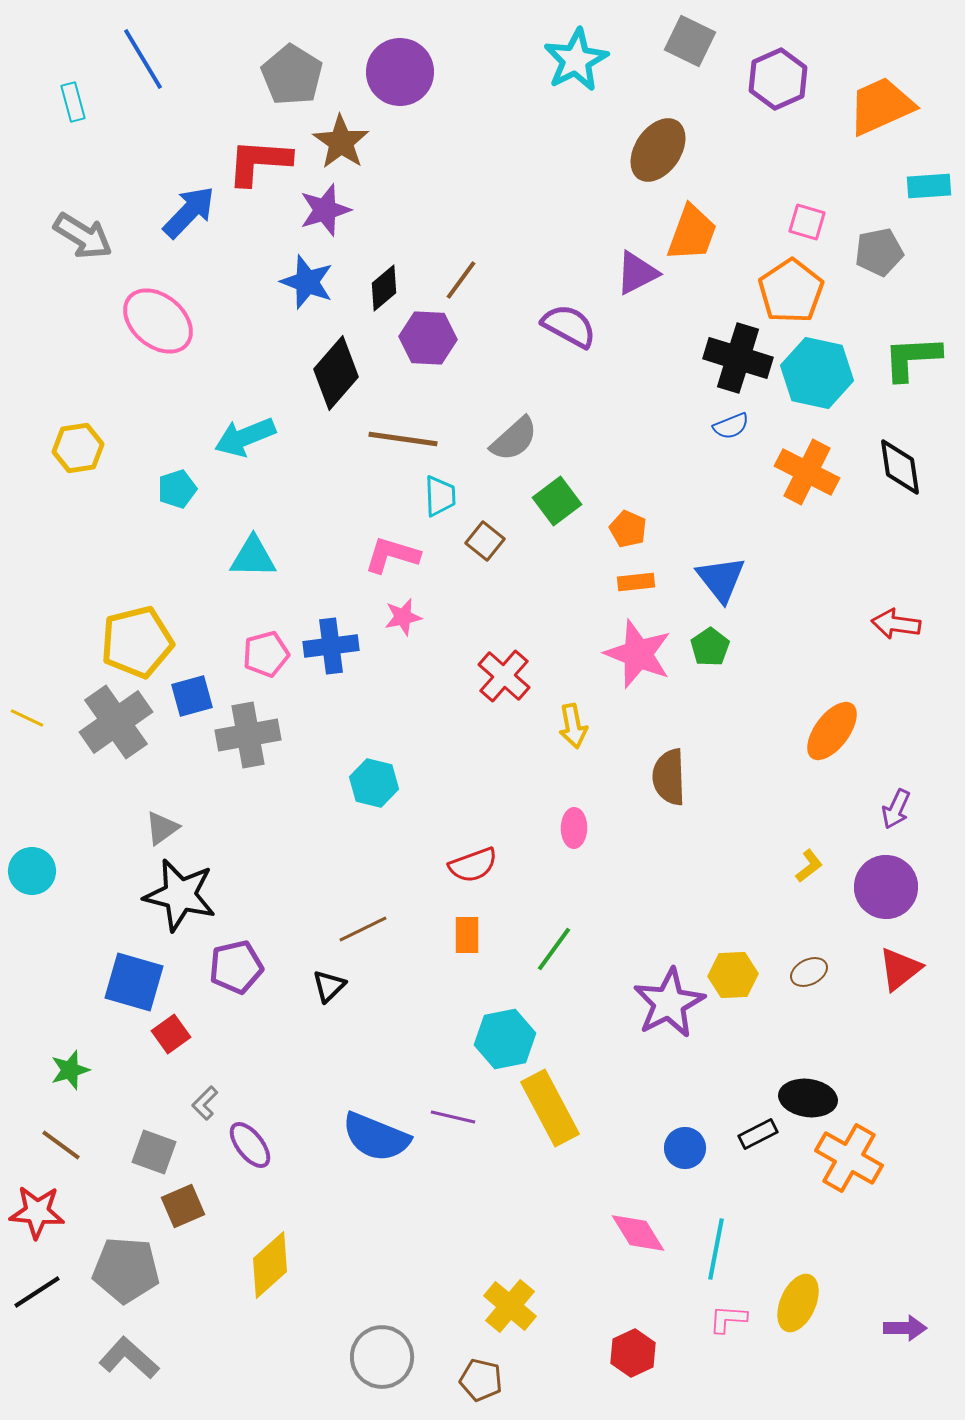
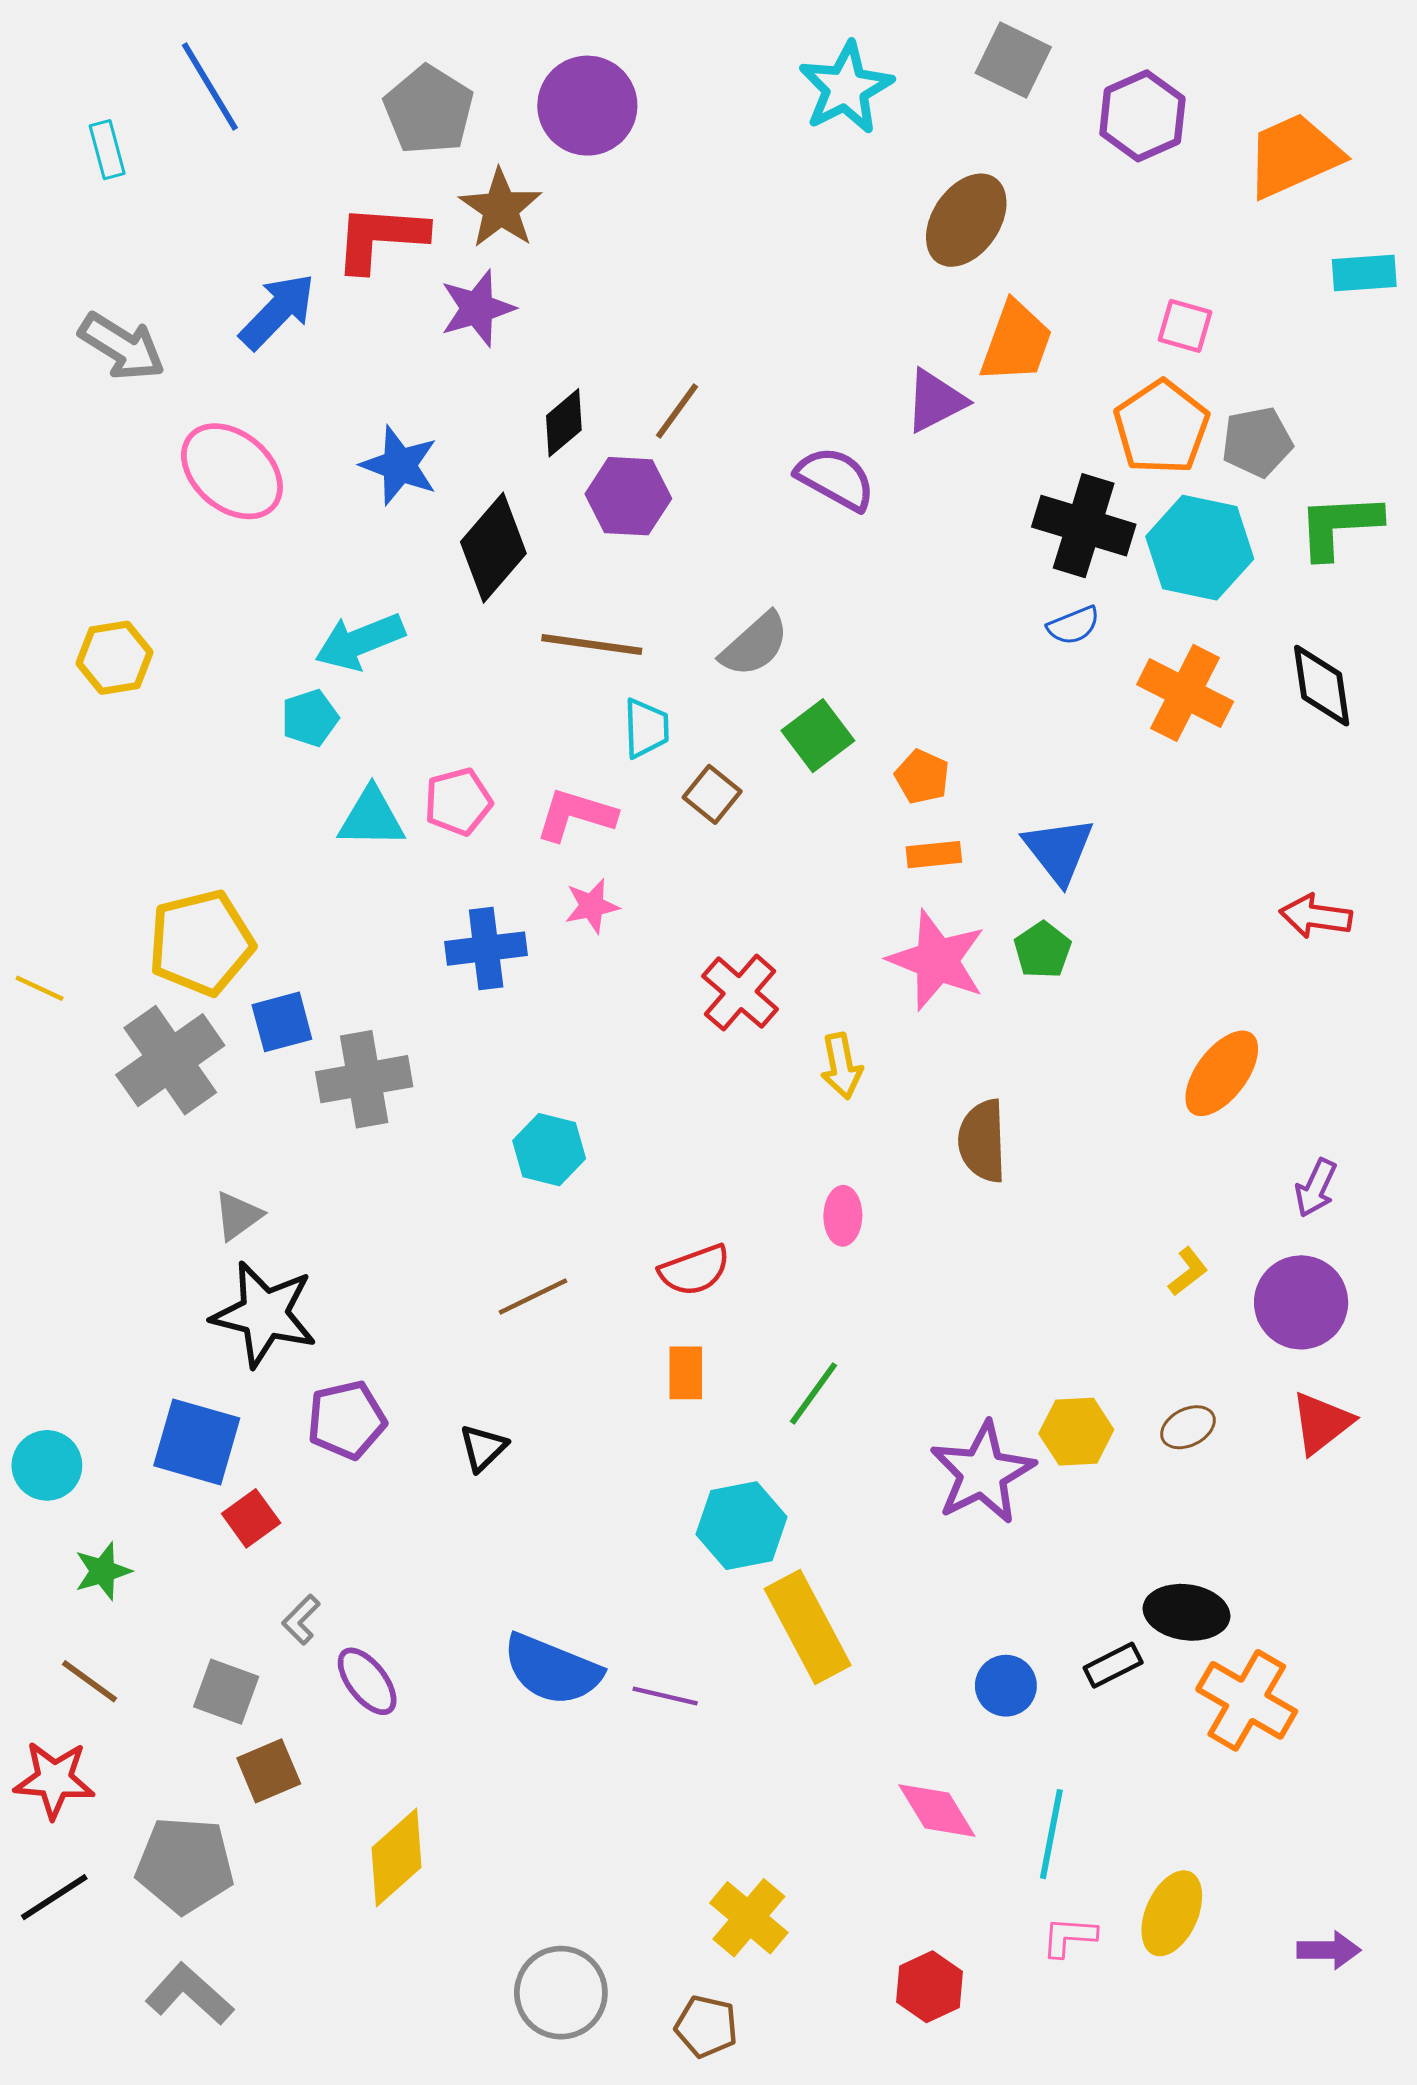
gray pentagon: (879, 252) -> (1257, 442), moved
blue star: (307, 282) -> (399, 465), moved
cyan pentagon: (177, 489) -> (310, 718), moved
pink pentagon: (266, 654) -> (458, 802), moved
yellow line: (27, 718) -> (40, 988), moved
cyan circle: (32, 871) -> (47, 1465), moved
brown line: (363, 929) -> (533, 1297), moved
purple line: (453, 1117) -> (665, 1696), moved

